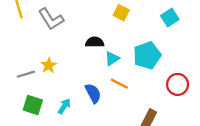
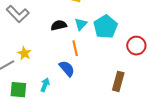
cyan triangle: (112, 59) -> (81, 24), moved
orange line: (119, 84) -> (75, 48), moved, turned 63

